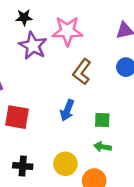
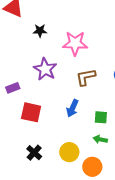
purple star: (33, 46) -> (45, 69), moved
brown L-shape: (82, 72) -> (86, 77), turned 40
black cross: (23, 166) -> (34, 153), turned 35

